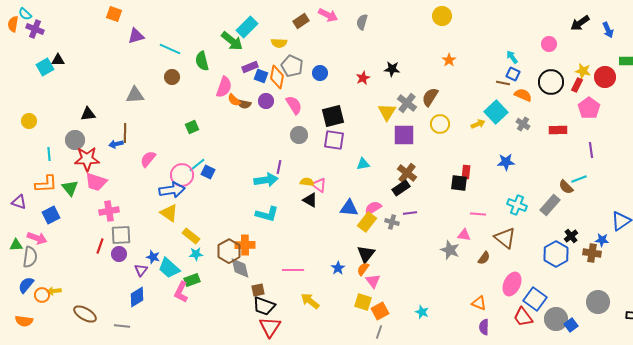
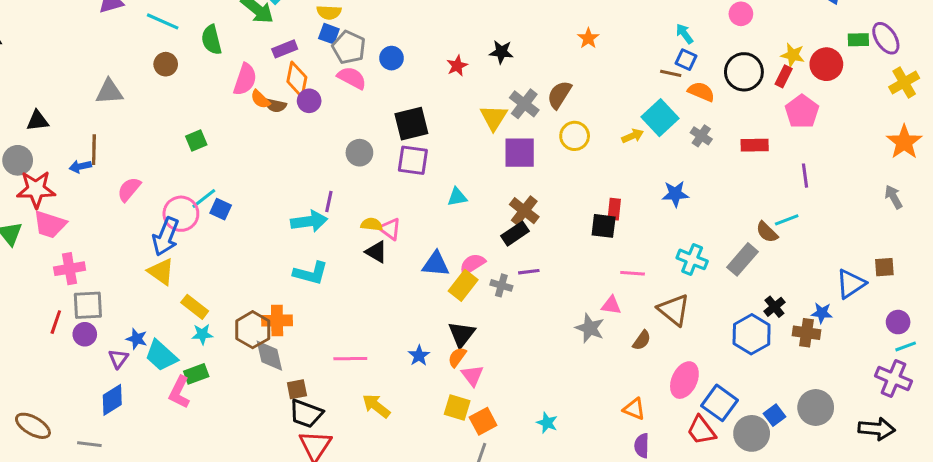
blue square: (261, 76) -> (329, 34), moved
orange diamond: (277, 77) -> (297, 79), moved
pink semicircle: (294, 105) -> (352, 78), moved, turned -30
blue arrow: (172, 190) -> (166, 237), turned 120
blue square: (571, 325) -> (774, 415), moved

